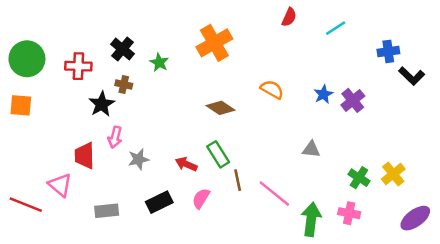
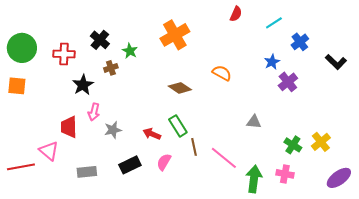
blue cross: (388, 51) -> (300, 42), moved, turned -30
brown cross: (124, 85) -> (111, 68), moved, turned -32
blue star: (323, 94) -> (272, 62), moved
red line: (26, 205) -> (21, 167), turned -32

